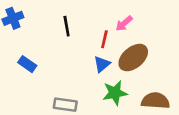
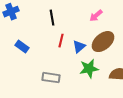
red line: (104, 39) -> (61, 41), moved

